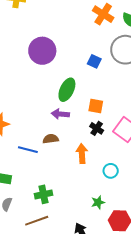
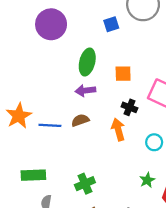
blue square: (94, 61) -> (111, 24), turned -32
black cross: (97, 128) -> (129, 107), moved
blue line: (28, 150) -> (50, 125), moved

